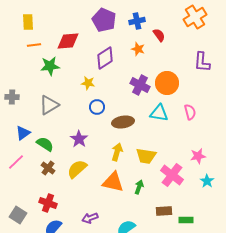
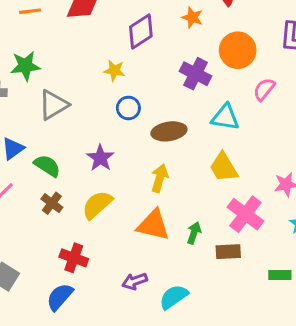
green star: (50, 66) -> (25, 66), moved
orange circle: (167, 83) -> (238, 50), moved
pink semicircle: (190, 112) -> (264, 89), moved, turned -126
yellow trapezoid: (146, 156) -> (224, 167), moved, turned 50
red cross: (48, 203) -> (74, 258), moved
brown rectangle: (164, 211) -> (228, 252), moved
purple arrow: (90, 218) -> (135, 281), moved
green rectangle: (186, 220) -> (280, 275), moved

